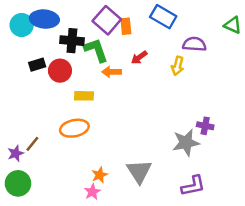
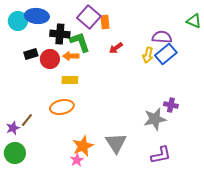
blue rectangle: (163, 17) -> (166, 54), moved, turned -70
orange arrow: (112, 72) -> (71, 56), moved
orange star: (100, 175) -> (83, 146), size x1.5

